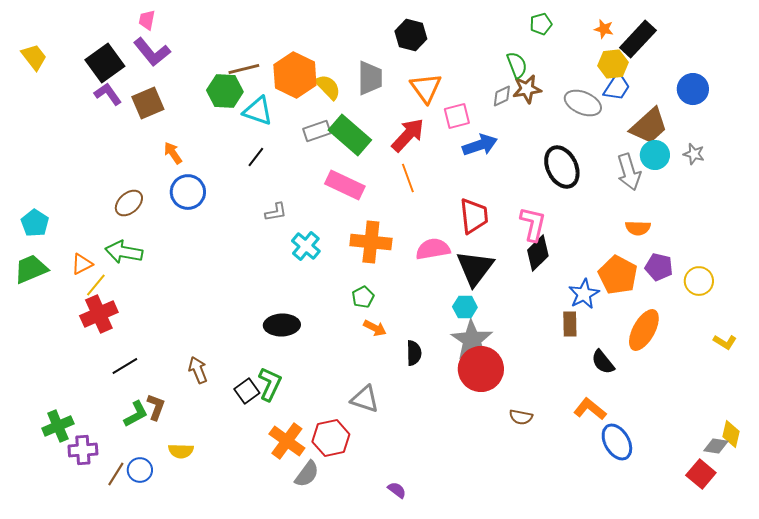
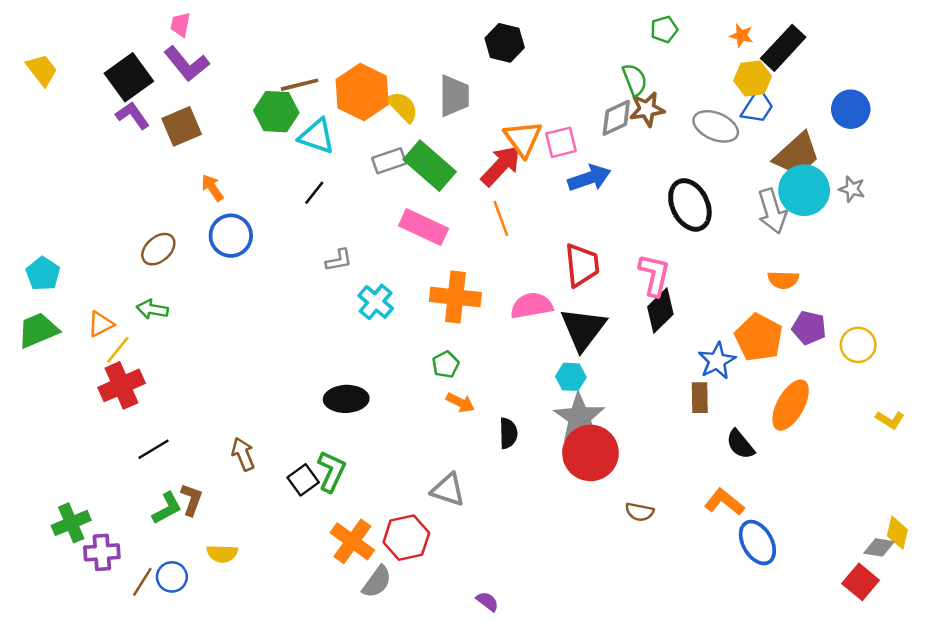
orange triangle: (426, 88) -> (523, 139), moved
gray diamond: (502, 96) -> (616, 118), size x1.4
cyan circle: (655, 155) -> (804, 190), size x1.4
green arrow: (124, 252) -> (152, 309), size x0.7

